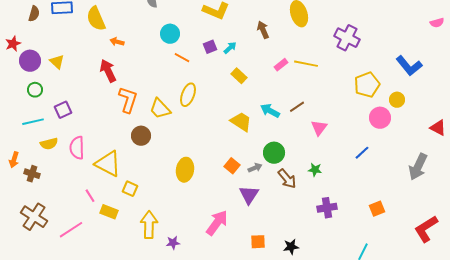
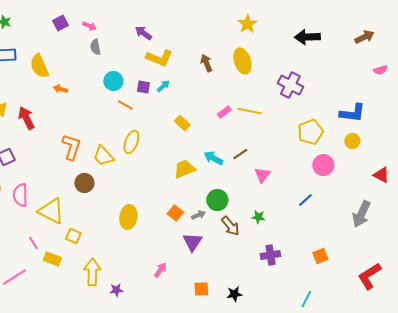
brown arrow: (263, 30) -> (206, 63), moved
purple square: (210, 47) -> (143, 87), moved, turned 32
cyan arrow: (230, 48) -> (163, 86), moved
blue L-shape: (409, 66) -> (352, 113), turned -44
red arrow: (108, 71) -> (26, 118), moved
yellow circle: (397, 100) -> (352, 141), moved
yellow trapezoid: (241, 122) -> (184, 169), turned -55
pink arrow: (217, 223) -> (160, 270), size x0.6

